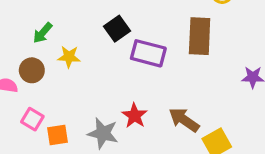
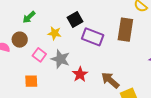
yellow star: (69, 57) -> (54, 33), moved
pink square: (32, 119) -> (39, 55), moved
gray star: (103, 133) -> (60, 59), moved

